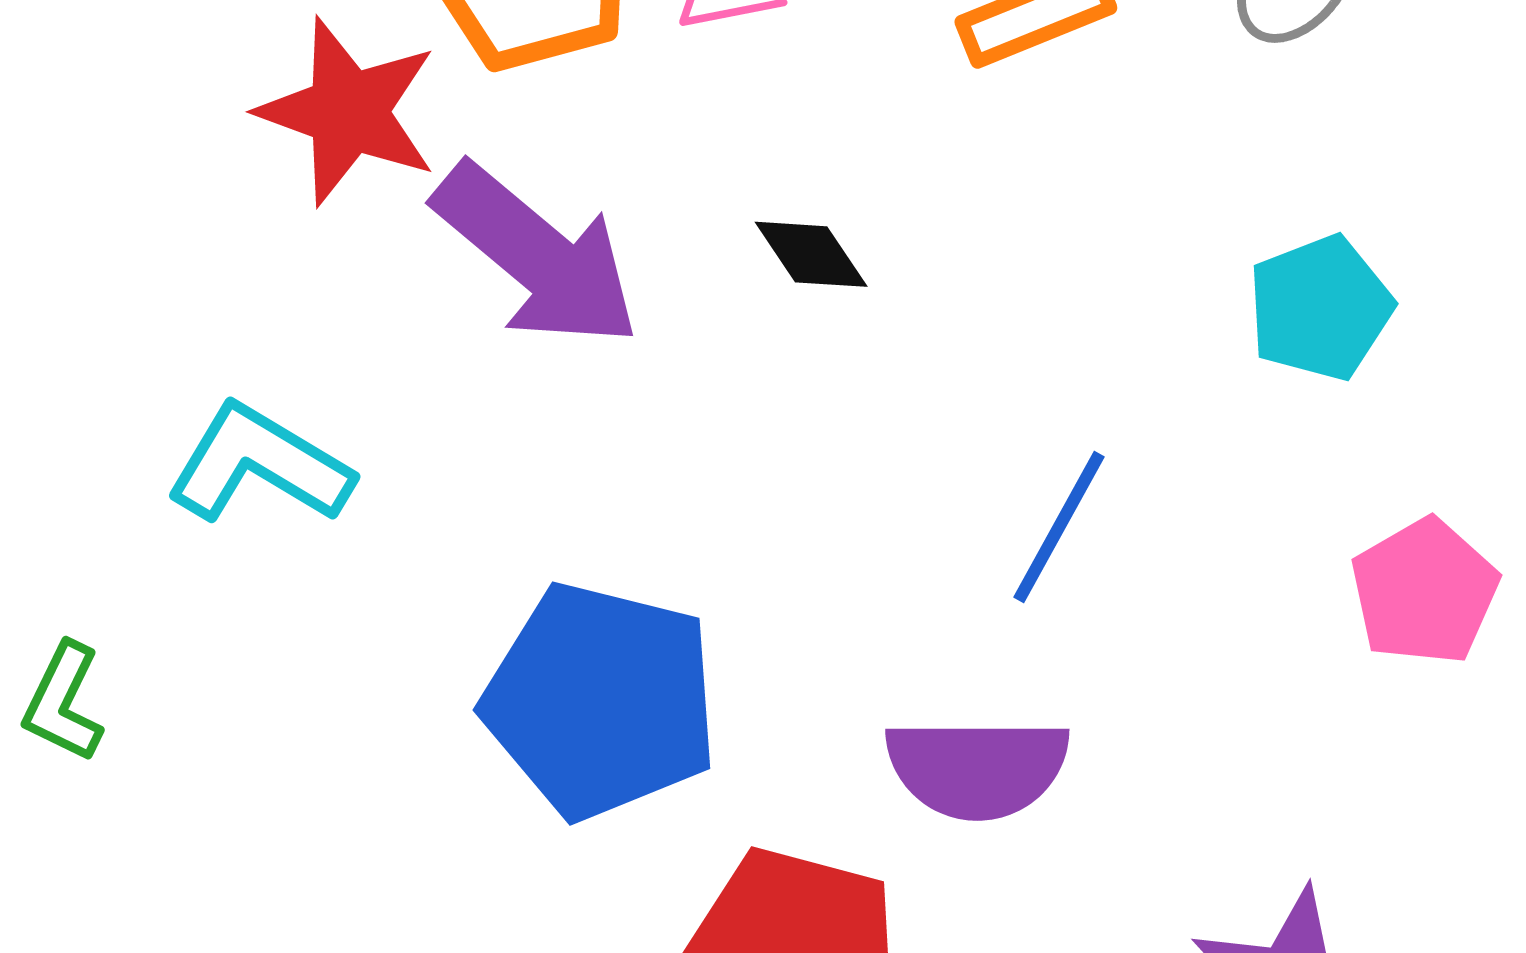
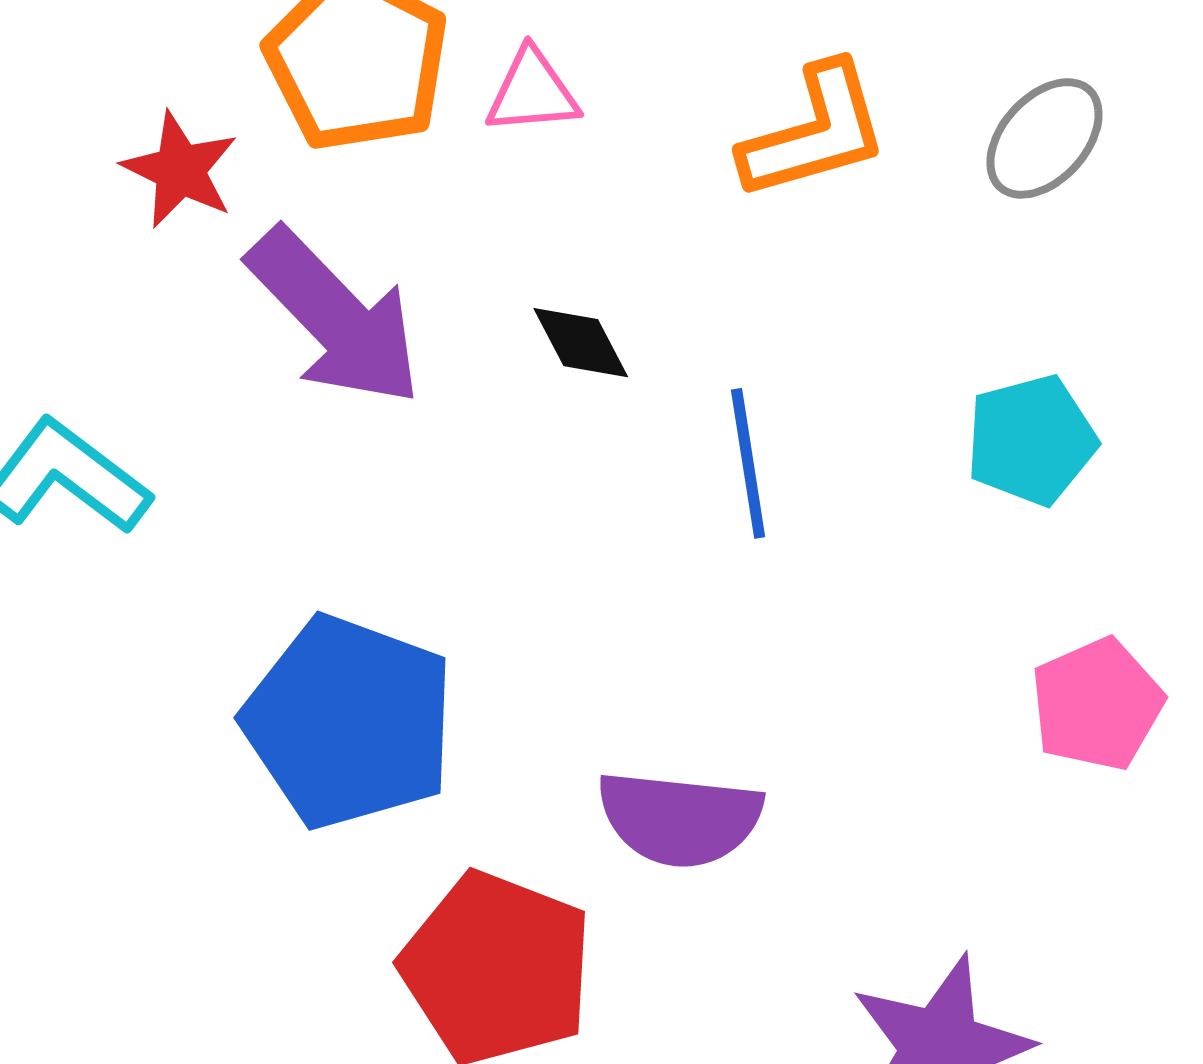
red star: (348, 112) -> (180, 170), size x0.7
blue line: (1059, 527) -> (748, 463), moved, turned -44

